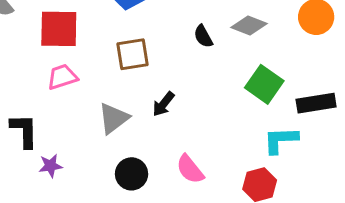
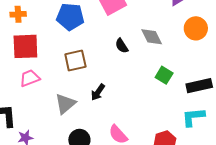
gray diamond: (249, 25) -> (152, 37), turned 45
green square: (264, 84) -> (164, 75), size x0.7
cyan L-shape: (281, 140) -> (193, 117), moved

